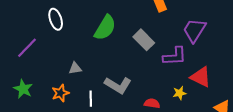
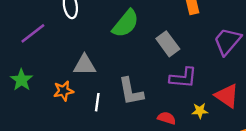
purple L-shape: (175, 56) -> (183, 78), moved
gray triangle: (75, 68) -> (84, 65), size x1.5
gray L-shape: (118, 85) -> (131, 91), turned 40

